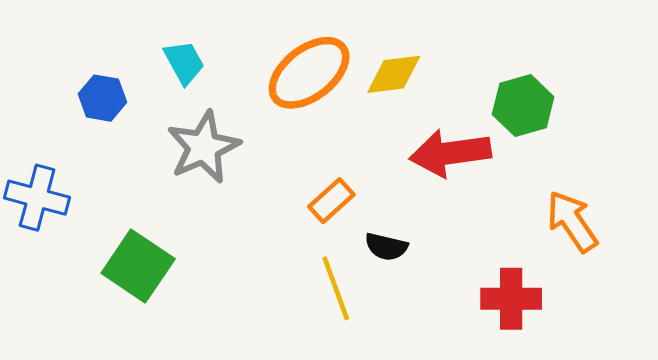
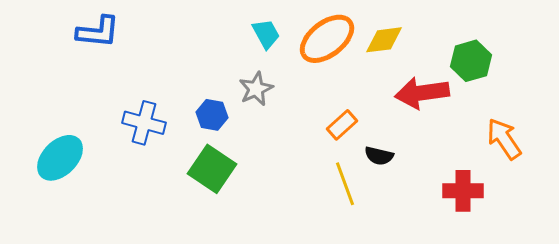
cyan trapezoid: (184, 62) -> (266, 34), moved
blue hexagon: (102, 98) -> (212, 115), moved
gray star: (203, 147) -> (256, 89), size x0.7

